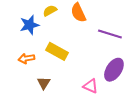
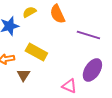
brown triangle: (44, 83) -> (23, 75), moved

